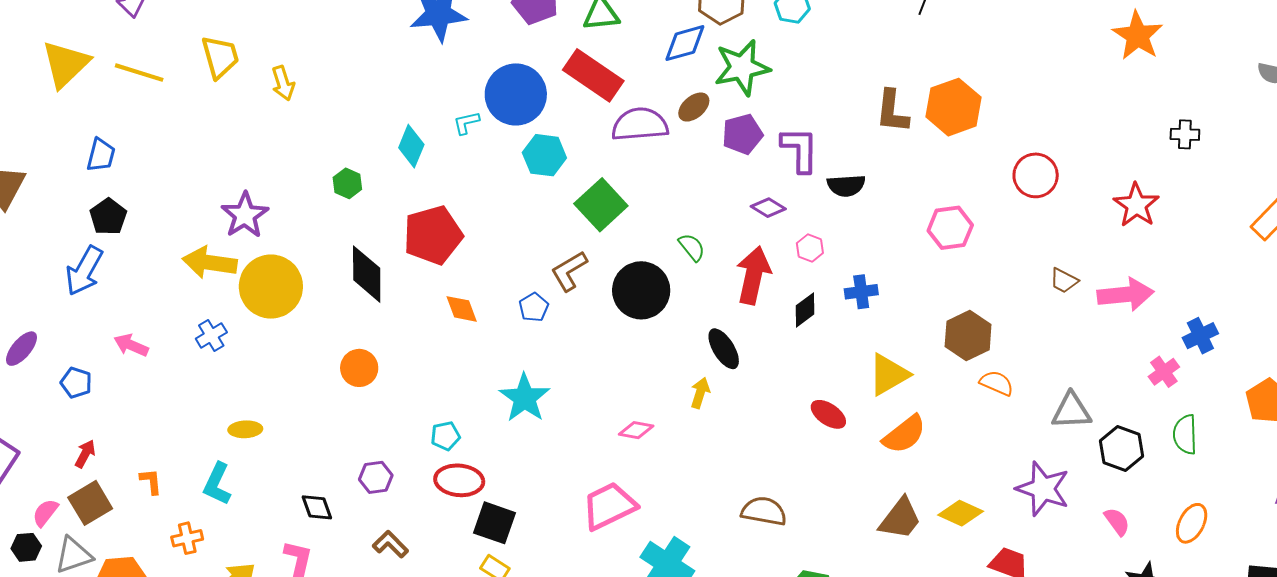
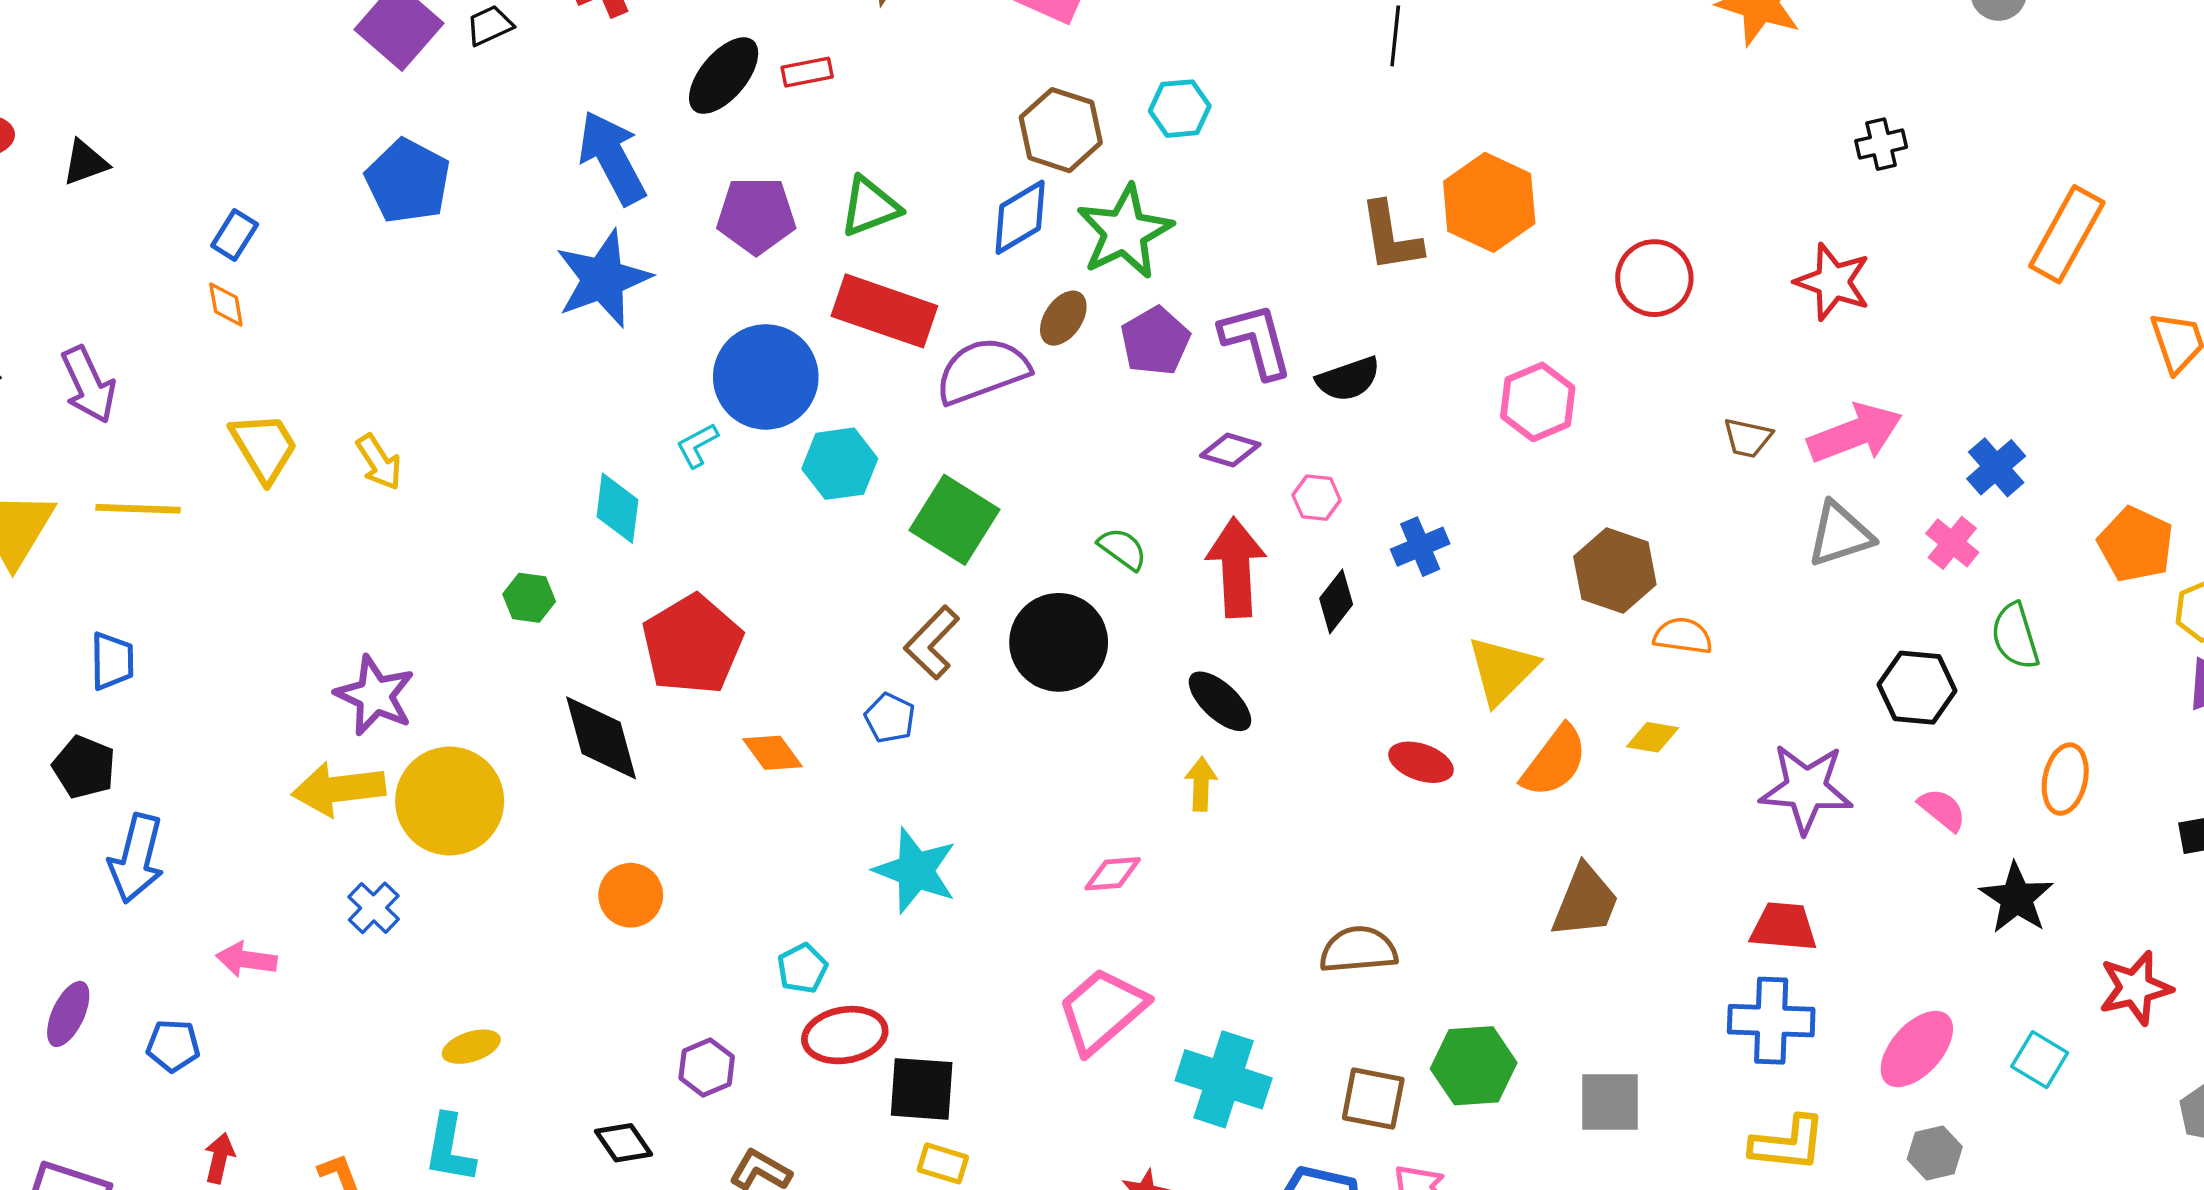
black pentagon: (108, 217) -> (84, 767), moved
gray triangle: (1071, 411) -> (1840, 534), moved
yellow diamond: (961, 513) -> (1653, 737), moved, size x0.7

